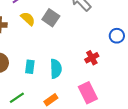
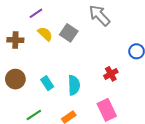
cyan rectangle: (30, 67) -> (47, 83), turned -40

